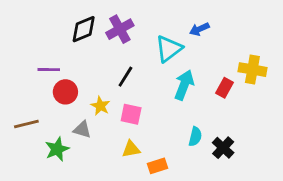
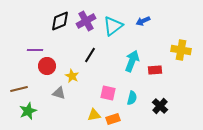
cyan triangle: (169, 49) -> (113, 26), moved
red rectangle: (225, 88) -> (155, 70), moved, turned 56
pink square: (131, 114) -> (108, 93), moved
cyan semicircle: (195, 137) -> (132, 98), moved
green star: (57, 149) -> (28, 111), moved
yellow triangle: (131, 149) -> (94, 115), moved

